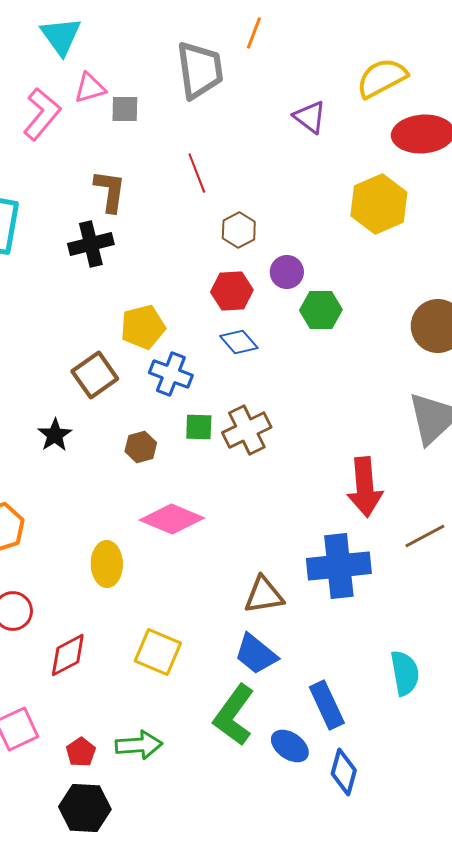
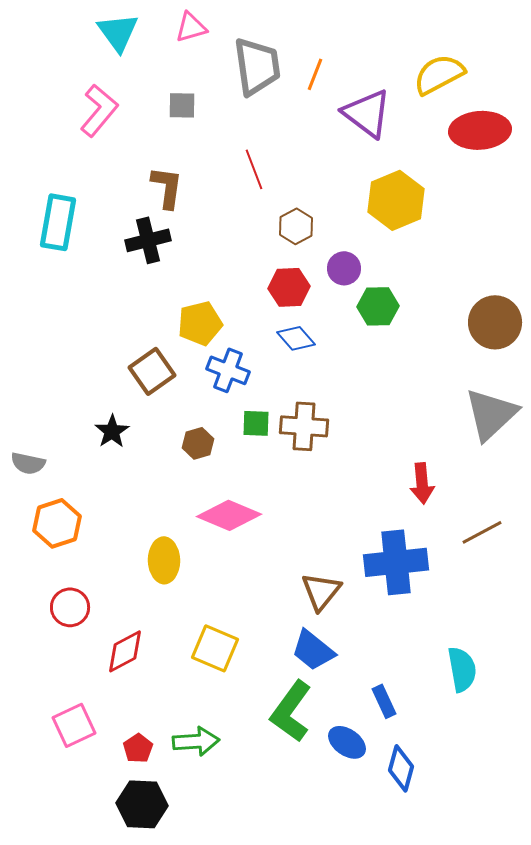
orange line: (254, 33) -> (315, 74), moved
pink triangle: (90, 88) -> (191, 27), moved
purple triangle: (310, 117) -> (367, 113), size x1.5
yellow hexagon: (379, 204) -> (396, 200), moved
brown cross: (247, 430) -> (304, 426), turned 30
red arrow: (365, 487) -> (422, 483), size x0.7
brown triangle: (264, 595) -> (321, 591), turned -42
blue rectangle: (327, 705) -> (384, 701), size x0.7

